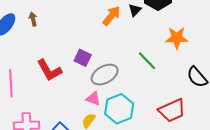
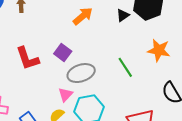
orange arrow: (111, 16) -> (83, 16), moved
pink triangle: (93, 99) -> (65, 95), turned 42

